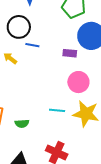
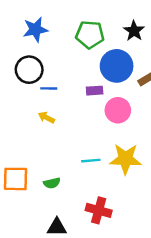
yellow arrow: (10, 58) -> (46, 117), moved
pink circle: (78, 82) -> (118, 110), moved

